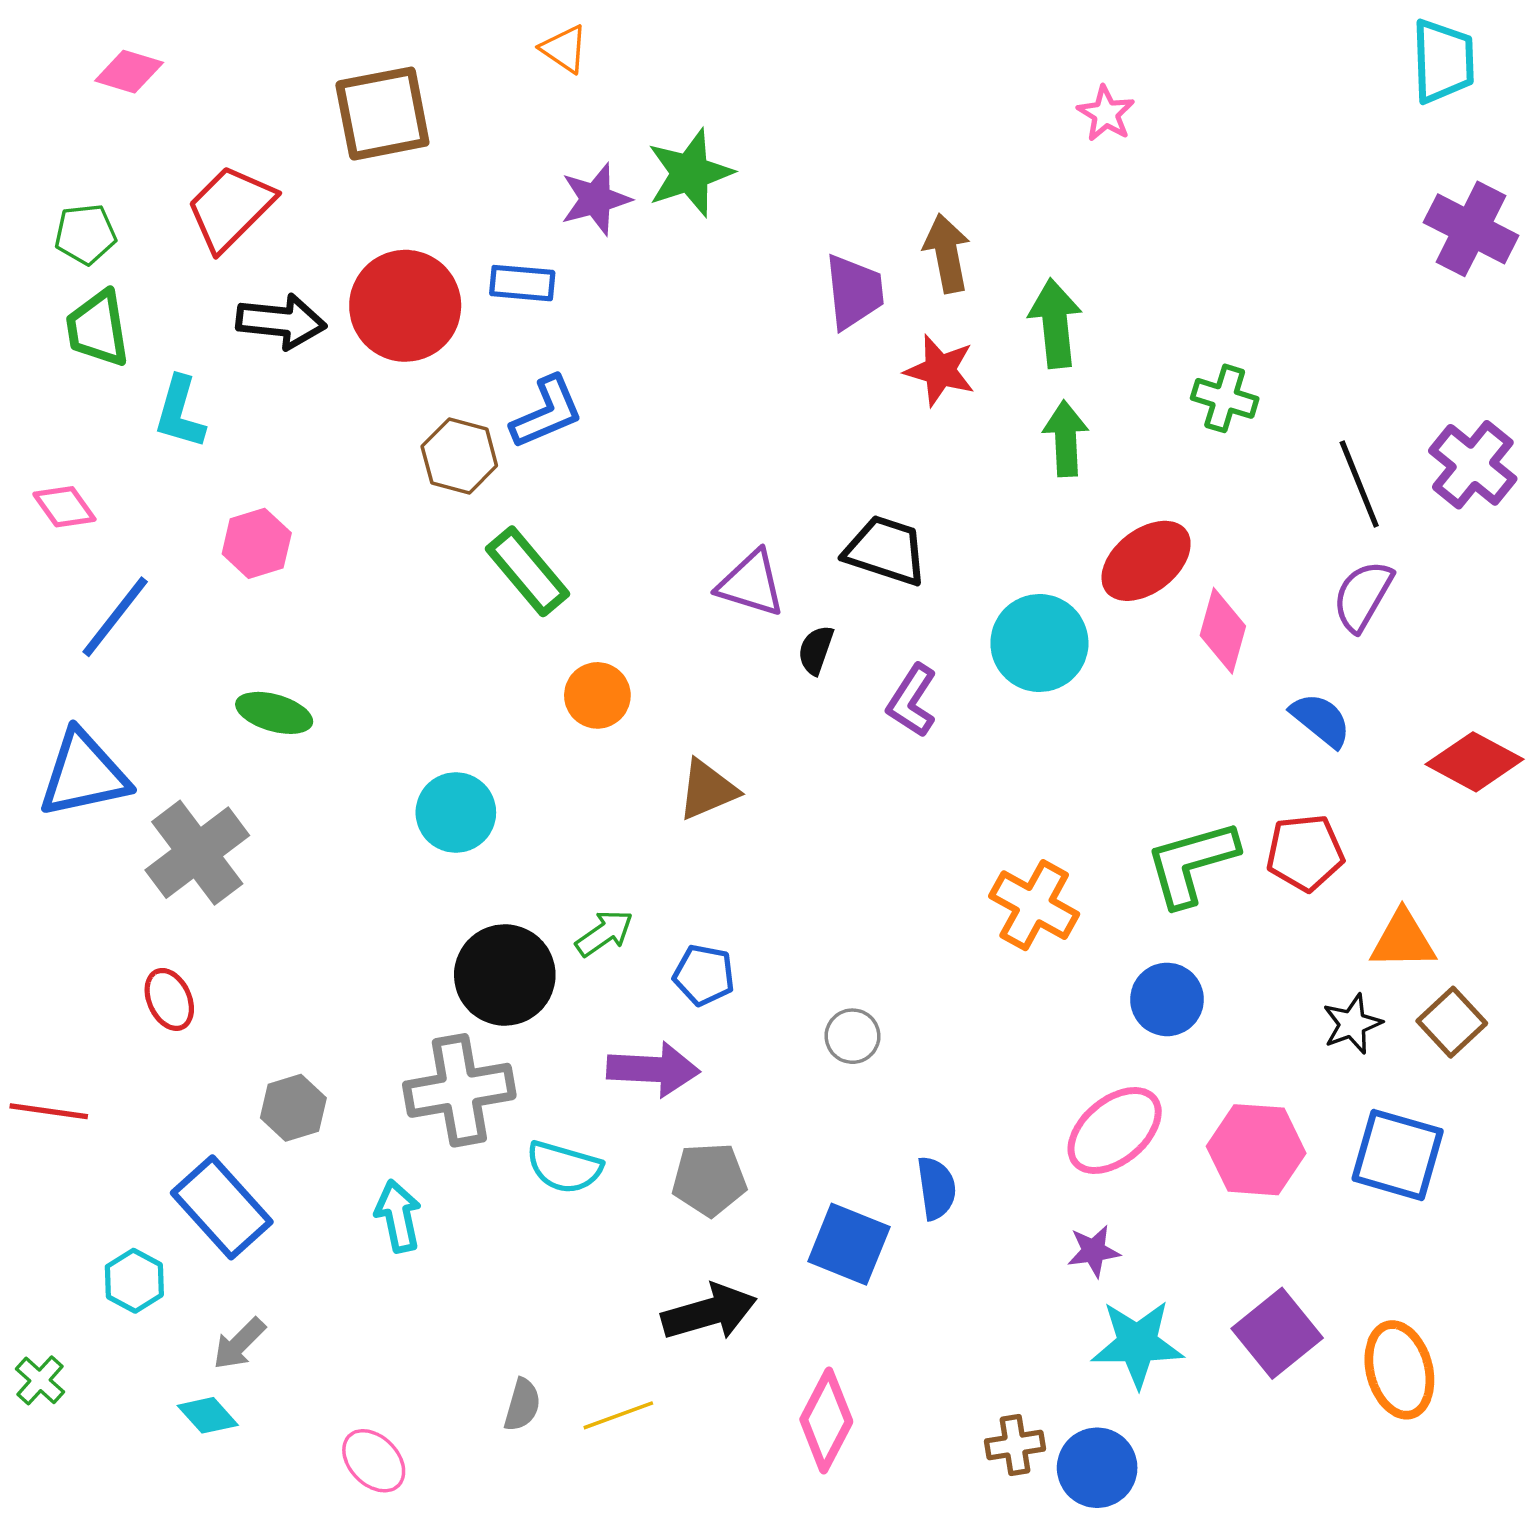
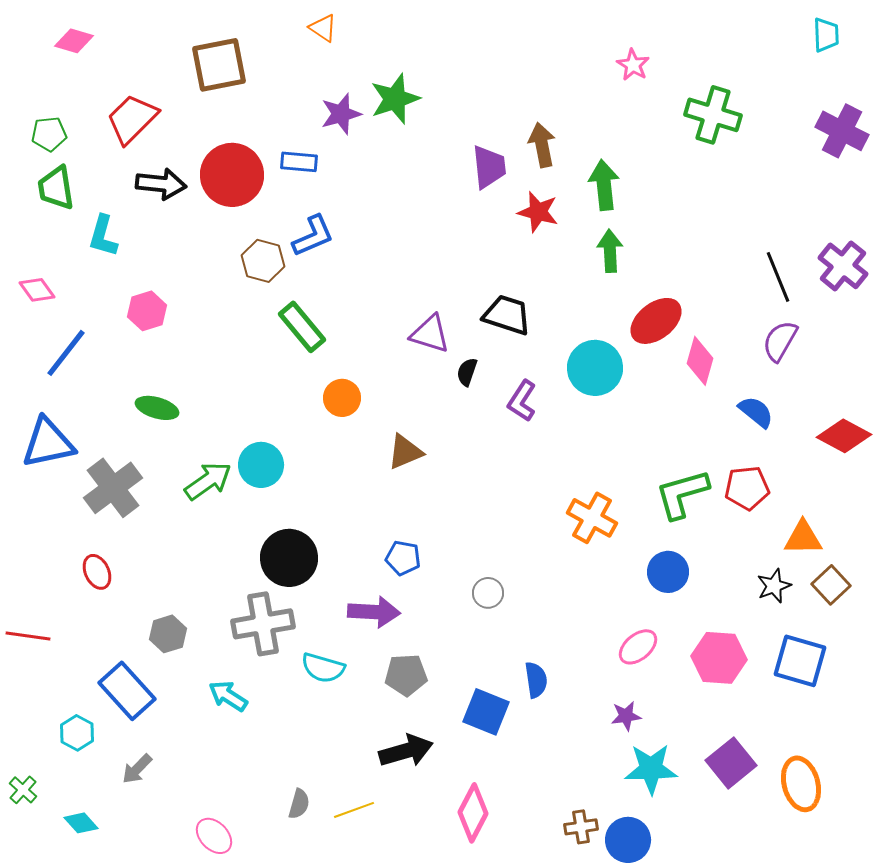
cyan trapezoid: (1443, 61) -> (826, 35), size x0.7
green cross: (1225, 398) -> (713, 115), moved, size x1.5
green arrow: (604, 933) -> (208, 481), moved, size x1.4
pink ellipse: (1115, 1131) -> (638, 647), size x0.7
cyan arrow: (398, 1216) -> (228, 696), turned -45
cyan diamond: (208, 1415) -> (81, 823), moved

